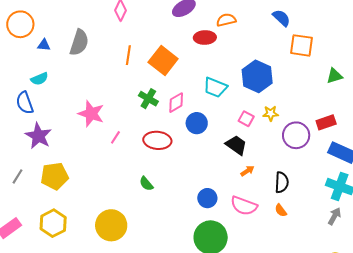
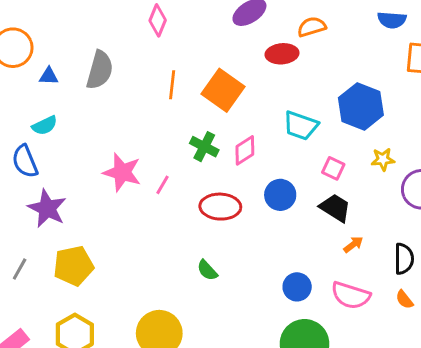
blue semicircle: (281, 18) -> (392, 20), turned 144
pink square: (246, 119) -> (333, 168), moved
blue circle: (197, 123) -> (280, 195), moved
pink line: (115, 137) -> (163, 185), moved

